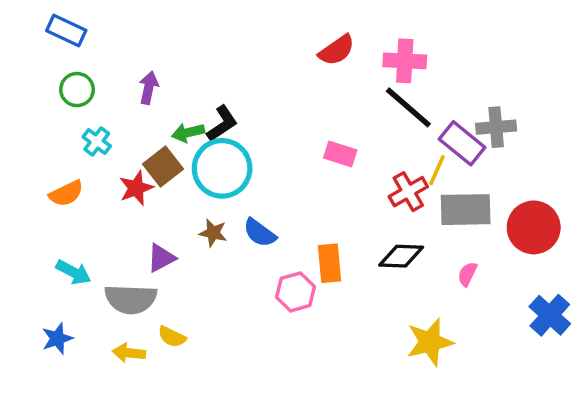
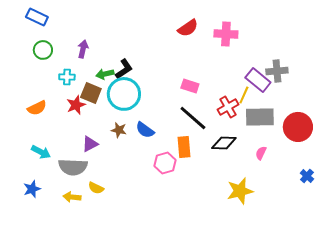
black line: (408, 107) -> (193, 118), moved
cyan cross: (97, 141) -> (67, 77), moved, turned -35
brown square: (163, 167) -> (91, 93), turned -30
blue cross: (550, 315) -> (307, 176), size x0.6

